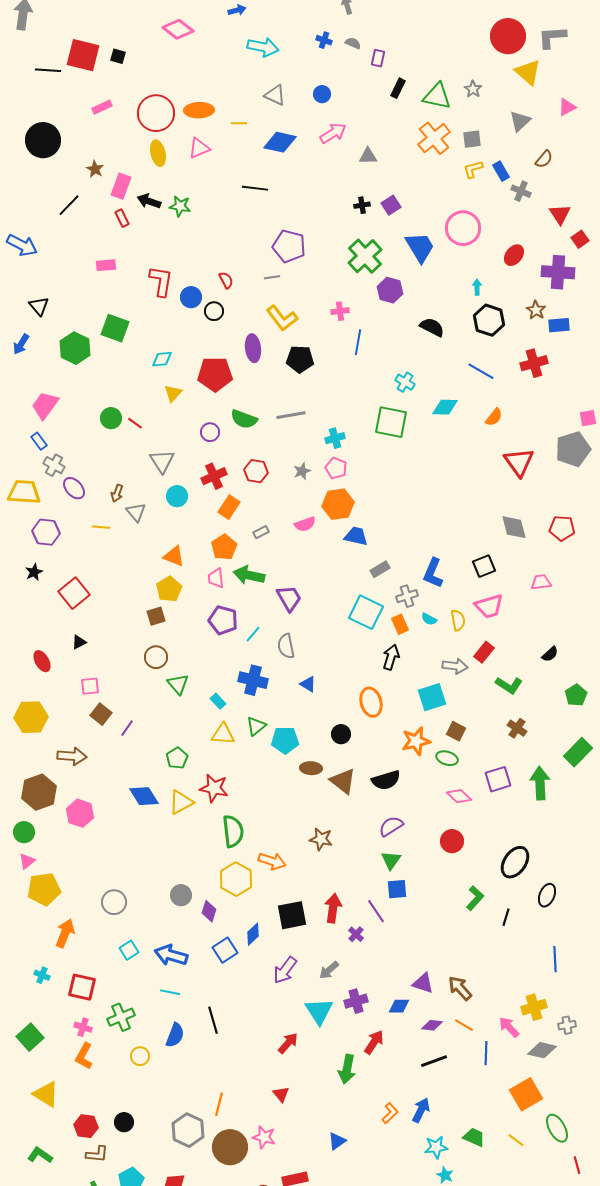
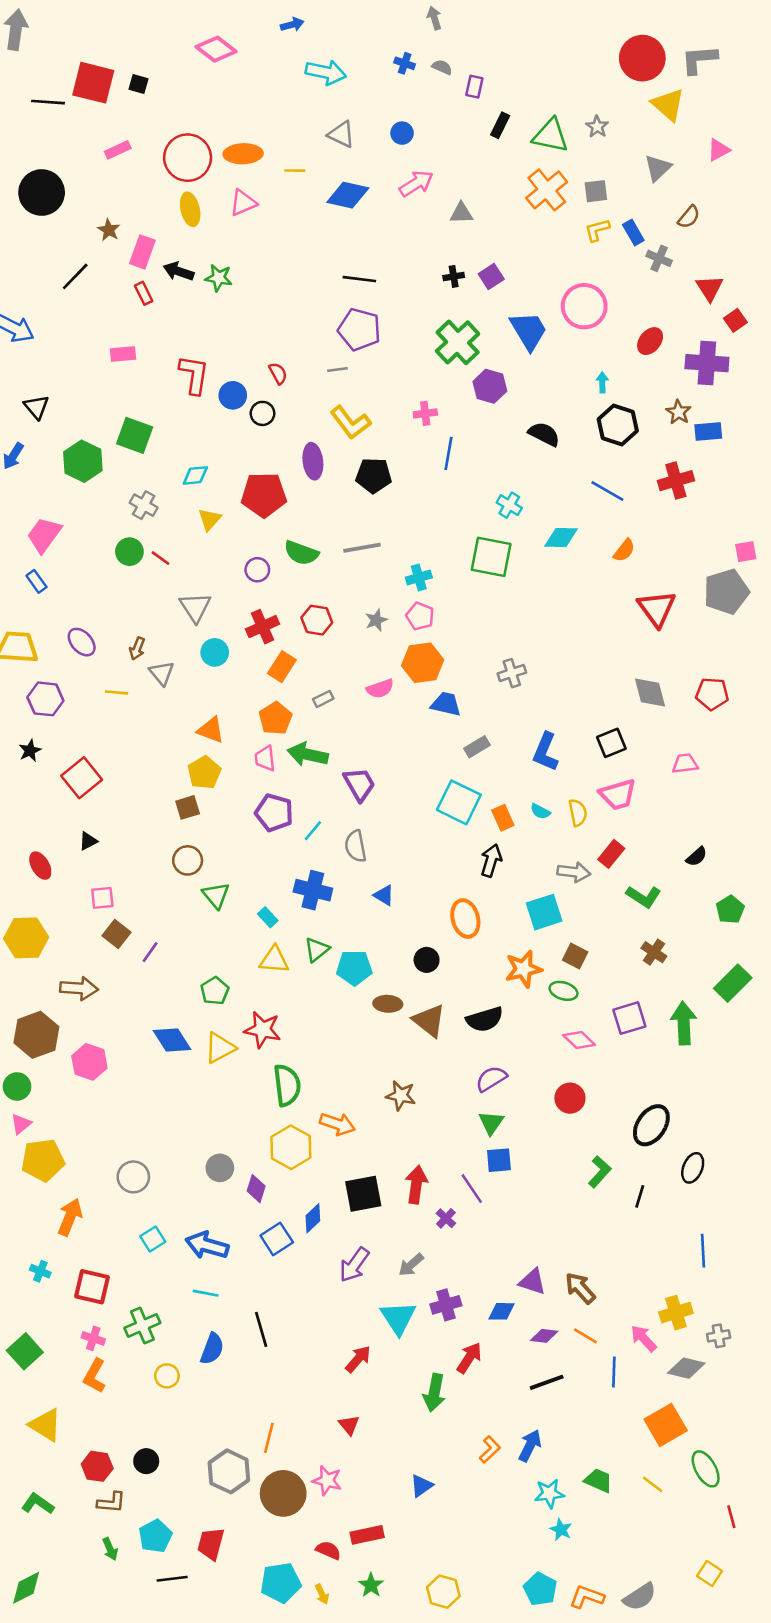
black line: (255, 188) -> (359, 279), moved
gray cross: (54, 465) -> (144, 505), moved
gray cross: (407, 596) -> (512, 673), moved

